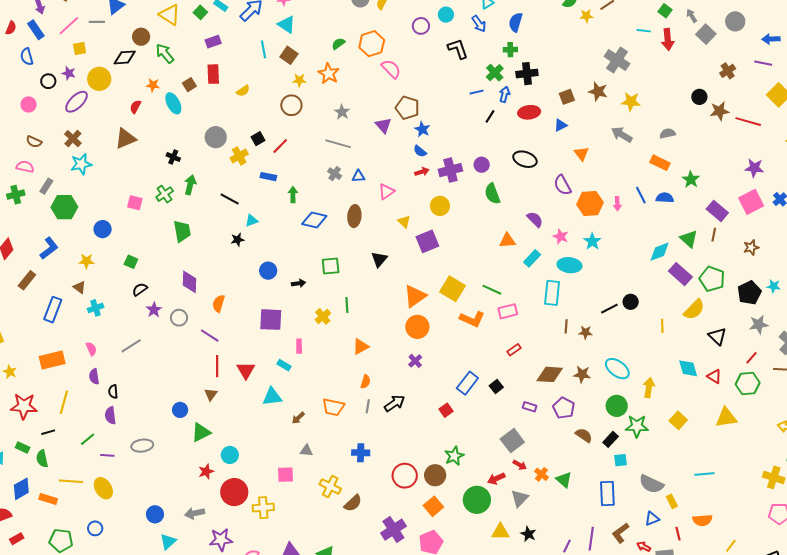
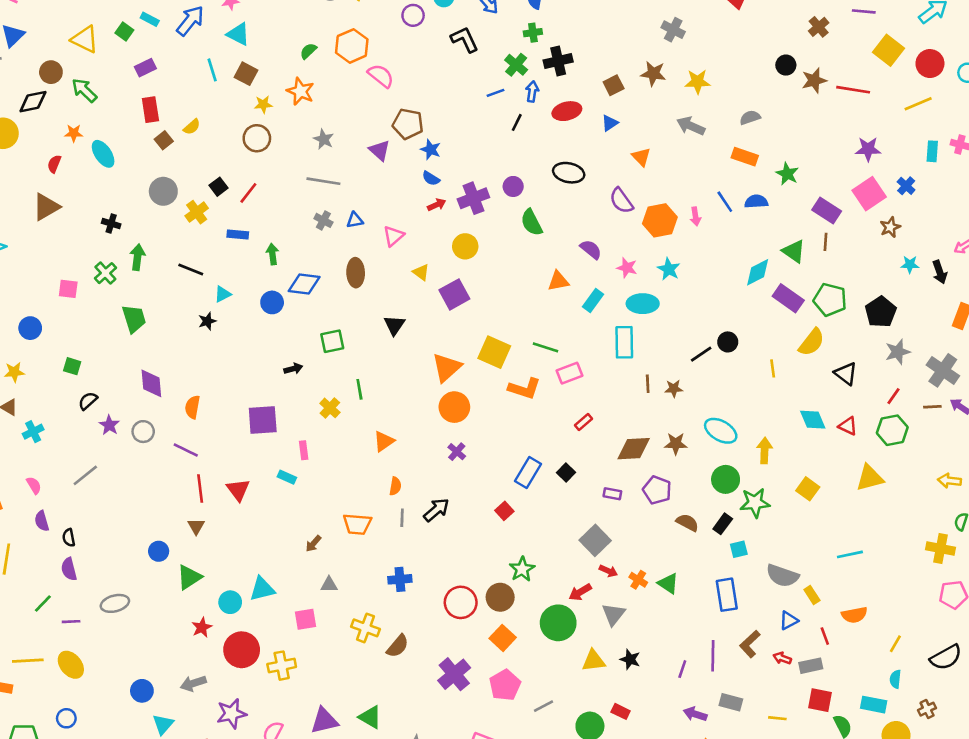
gray cross: (617, 60) -> (673, 30), size x0.7
brown square: (189, 85) -> (164, 140), moved
brown star: (751, 247) -> (890, 227), moved
blue circle: (268, 271) -> (272, 302), moved
cyan star: (774, 286) -> (910, 264), moved
cyan triangle: (272, 397) -> (262, 589), moved

